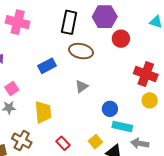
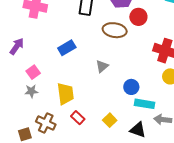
brown ellipse: (81, 51) -> (115, 30), moved
yellow square: (95, 142) -> (110, 120), moved
red rectangle: (63, 143) -> (78, 118), moved

